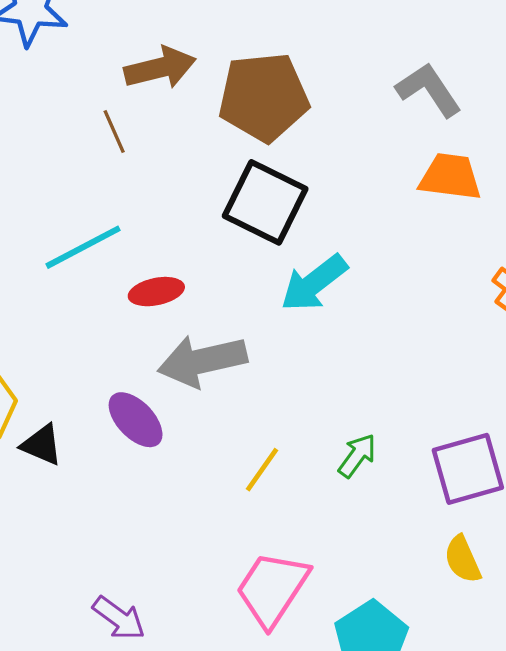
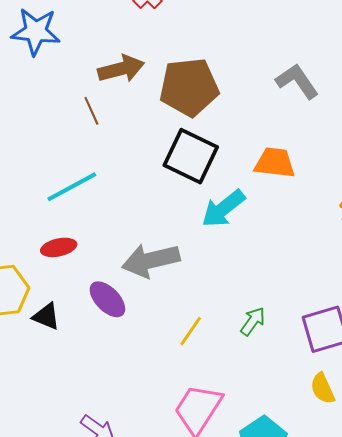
orange trapezoid: (450, 177) -> (275, 163), moved
red ellipse: (156, 292) -> (59, 247), moved

